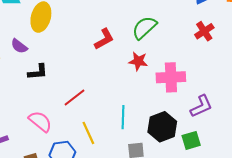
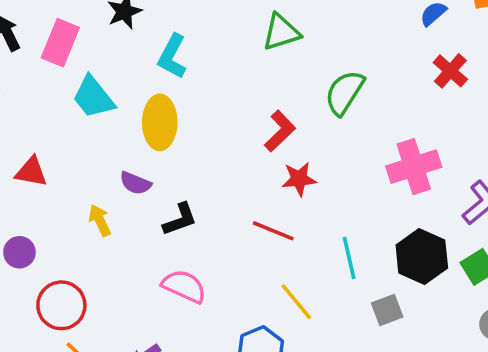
red star: (138, 61) -> (299, 179), moved
red line: (75, 98) -> (273, 231), moved, turned 75
pink semicircle: (40, 121) -> (184, 286), moved

